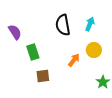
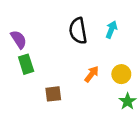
yellow circle: (94, 50) -> (121, 74), moved
green rectangle: (33, 52) -> (26, 64), moved

